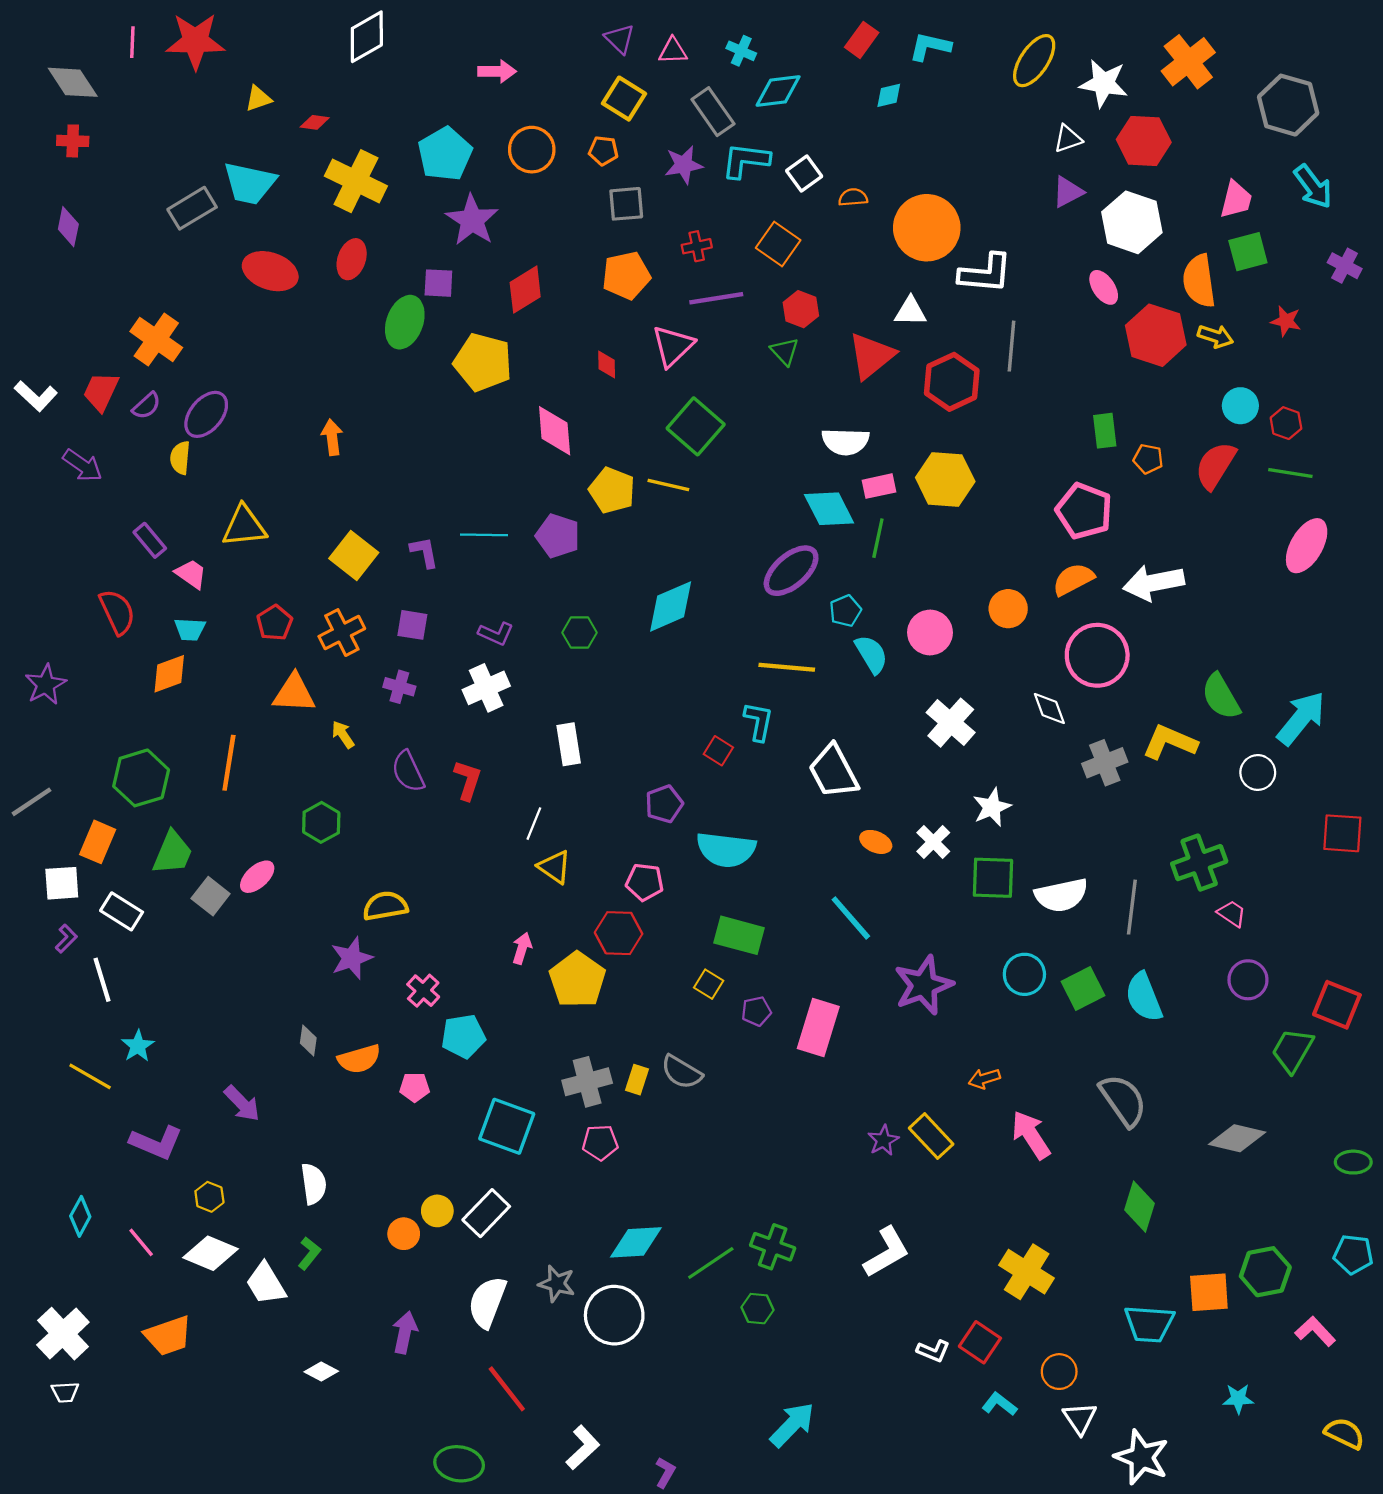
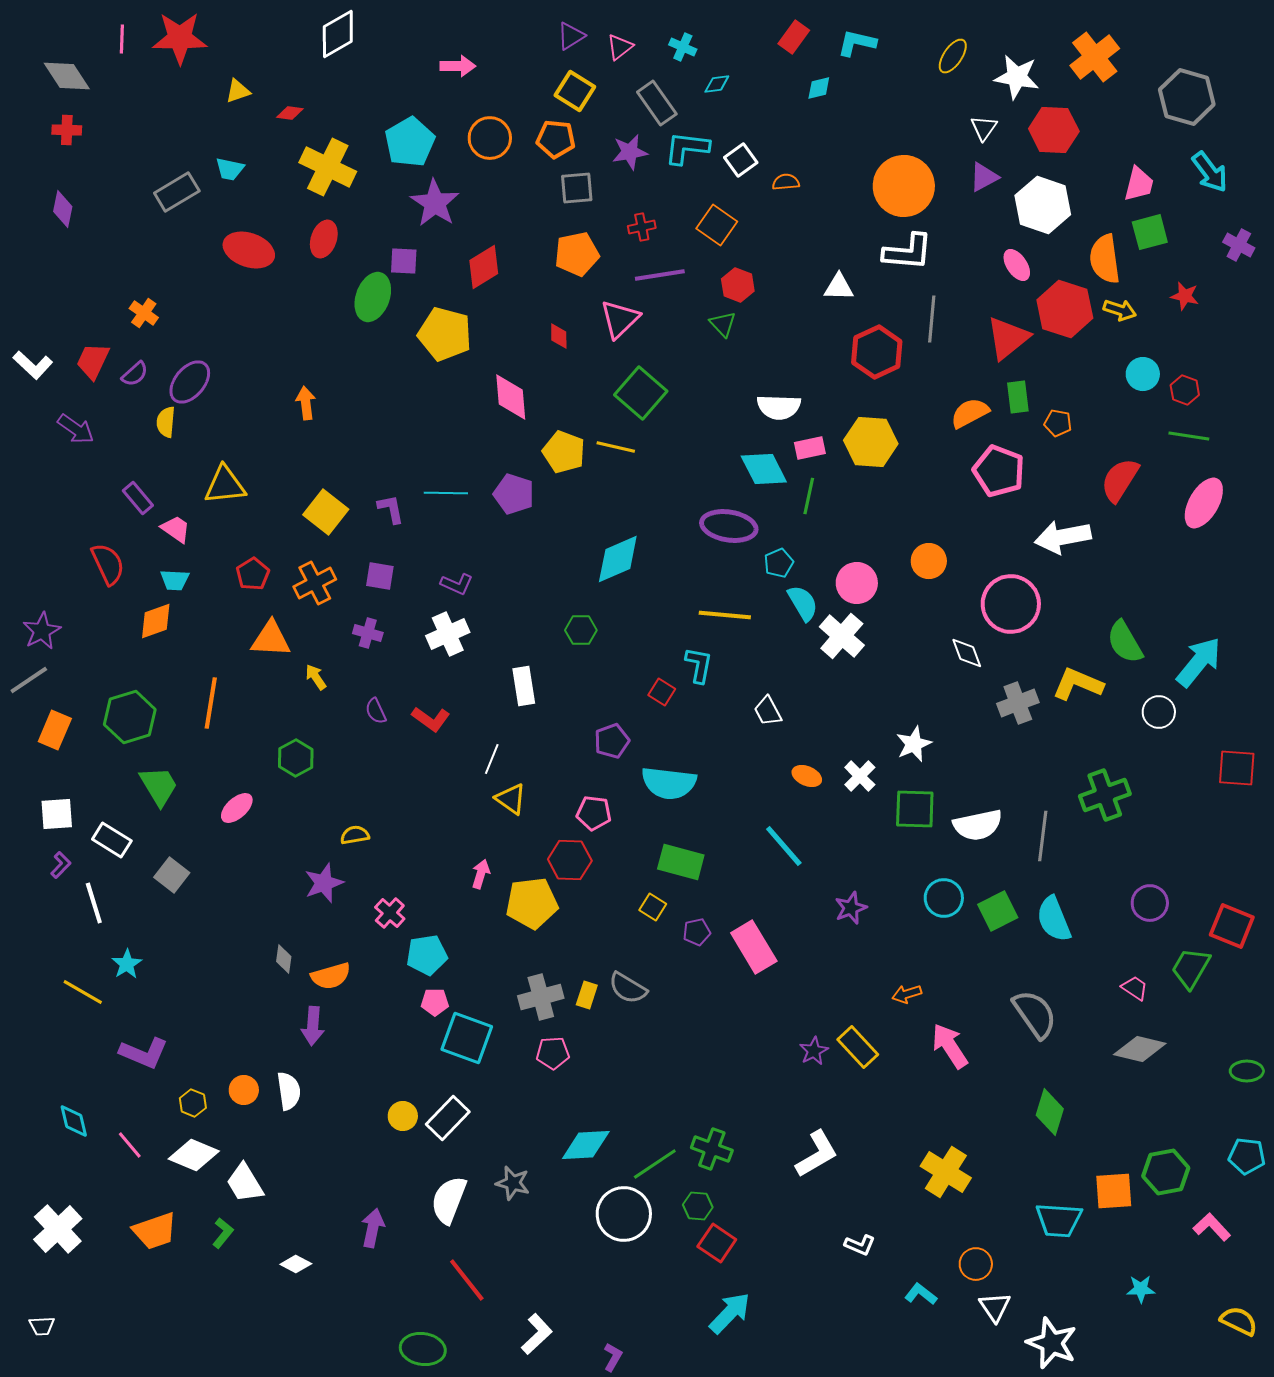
purple triangle: (620, 39) -> (571, 36), turned 44
pink triangle: (673, 51) -> (620, 47), turned -36
yellow ellipse: (1034, 61) -> (953, 56), size x0.7
cyan diamond: (778, 91) -> (717, 84), size x0.6
white triangle: (1068, 139) -> (984, 128), turned -36
orange pentagon: (603, 151) -> (556, 139), size x1.4
cyan trapezoid: (250, 183) -> (230, 169), size x0.6
orange circle: (927, 228) -> (904, 186), moved
orange cross: (156, 340) -> (144, 313), size x0.6
red triangle: (871, 356) -> (1008, 338), moved
red semicircle: (1215, 465) -> (1120, 480), moved
purple ellipse: (791, 571) -> (729, 526), turned 50
orange semicircle: (1073, 579) -> (970, 413), moved
green hexagon: (579, 633) -> (581, 630), moved
white cross: (951, 723) -> (842, 636), moved
purple semicircle: (408, 771) -> (376, 711), size x0.7
white trapezoid: (833, 771) -> (768, 711), size x0.6
red L-shape: (468, 780) -> (431, 719), turned 108
gray line: (31, 802) -> (29, 680), moved
orange rectangle: (98, 842) -> (55, 730), moved
green trapezoid: (173, 853) -> (159, 786), turned -54
gray square: (211, 896) -> (172, 875), moved
yellow semicircle: (385, 906) -> (355, 835), size x0.7
pink trapezoid: (1232, 914) -> (1135, 988), moved
yellow pentagon: (577, 980) -> (532, 903), turned 30
purple star: (924, 985) -> (851, 908), size x0.6
pink rectangle: (818, 1028) -> (754, 947), turned -48
pink pentagon: (415, 1087) -> (435, 1002), moved
purple arrow: (242, 1103) -> (313, 1026), moved, turned 48
cyan diamond: (80, 1216) -> (74, 1121), turned -42
orange circle: (404, 1234) -> (244, 1090), moved
green L-shape: (309, 1253) -> (223, 1233), moved
white circle: (614, 1315) -> (624, 1214), moved
red square: (980, 1342) -> (717, 1243), moved
white trapezoid: (65, 1392) -> (42, 1326), moved

